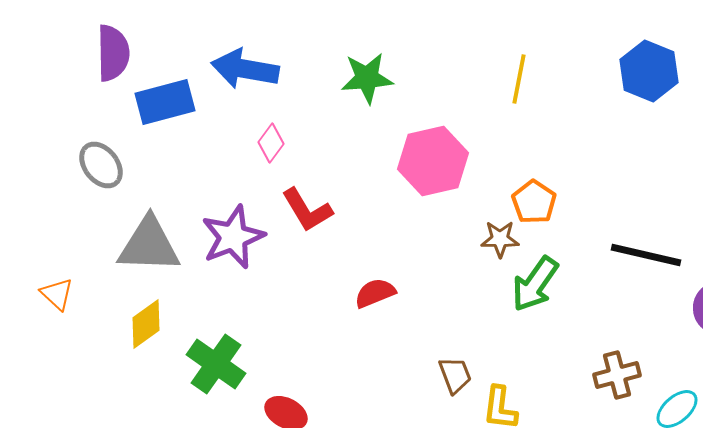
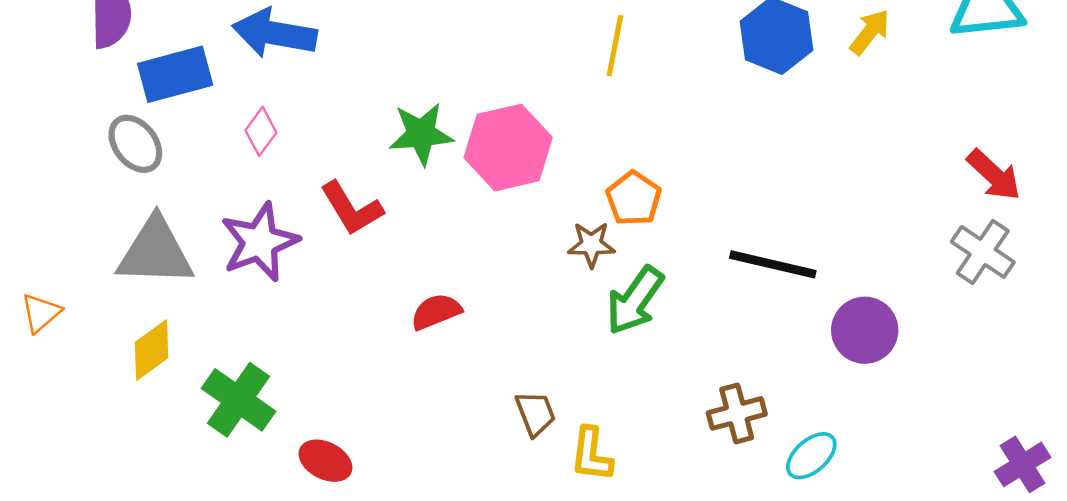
green star: (367, 78) -> (421, 134), moved
pink diamond: (271, 143) -> (261, 131), moved
gray ellipse: (101, 165) -> (135, 144), moved
orange triangle: (57, 294) -> (41, 313), turned 36

